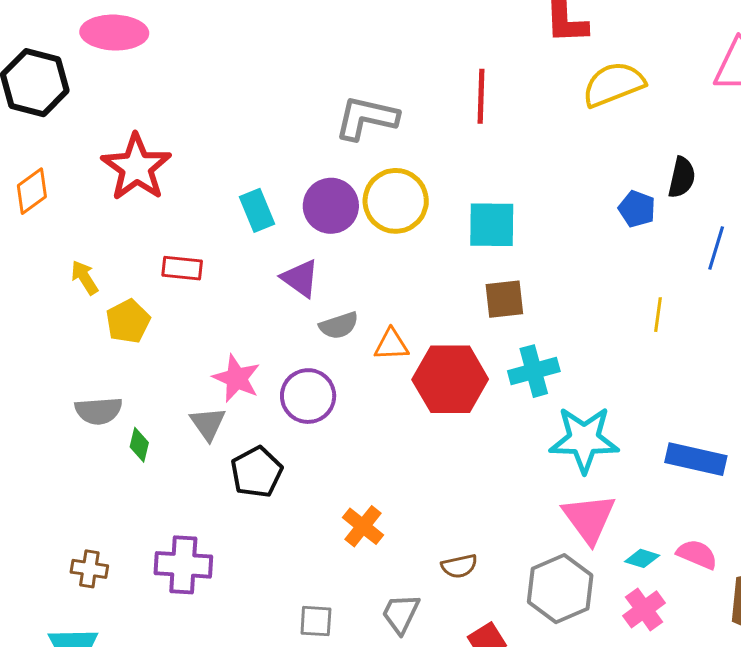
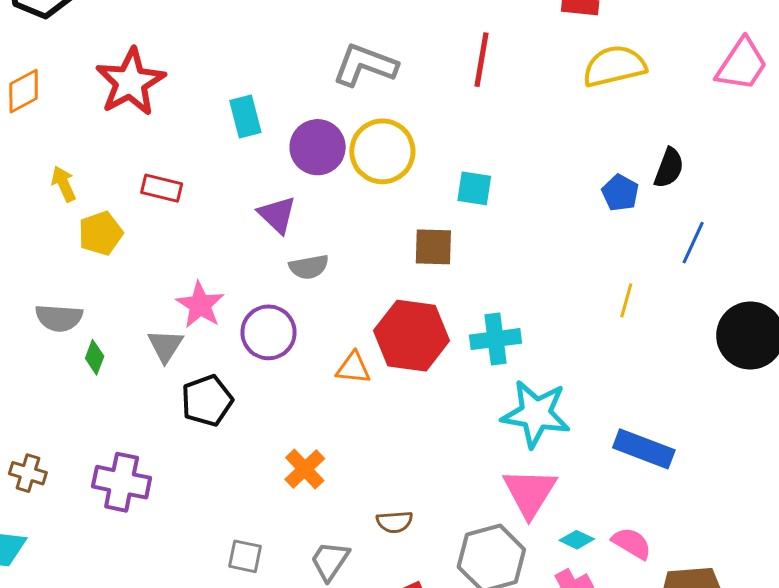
cyan rectangle: (257, 210) -> (245, 116), moved
cyan square: (492, 225) -> (474, 188), size x0.7
brown square: (504, 299) -> (433, 247), moved
orange triangle: (391, 345) -> (353, 368), moved

